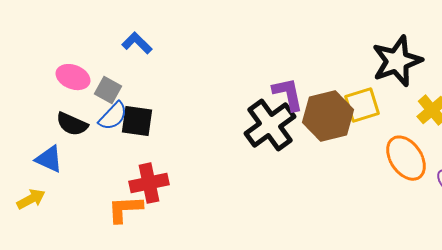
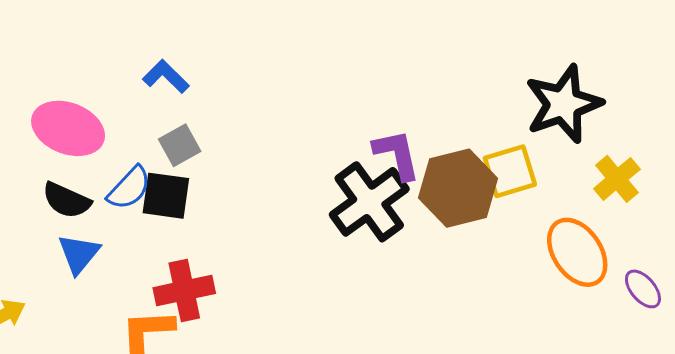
pink ellipse: (73, 77) -> (68, 128), size x1.4
gray square: (108, 90) -> (180, 145), moved, turned 32
blue triangle: (49, 159) -> (79, 254), moved, turned 44

